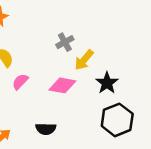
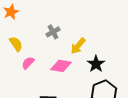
gray cross: (65, 42) -> (53, 32), moved

